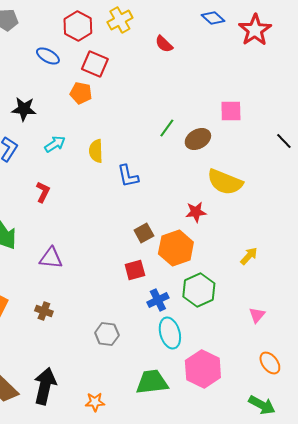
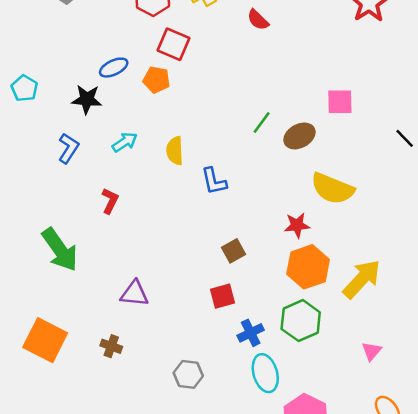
blue ellipse: (48, 56) -> (114, 68), moved, turned -55
orange hexagon: (176, 248) -> (308, 267), moved
yellow arrow: (249, 256) -> (362, 279), size x1.8
purple triangle: (51, 258) -> (134, 294), moved

